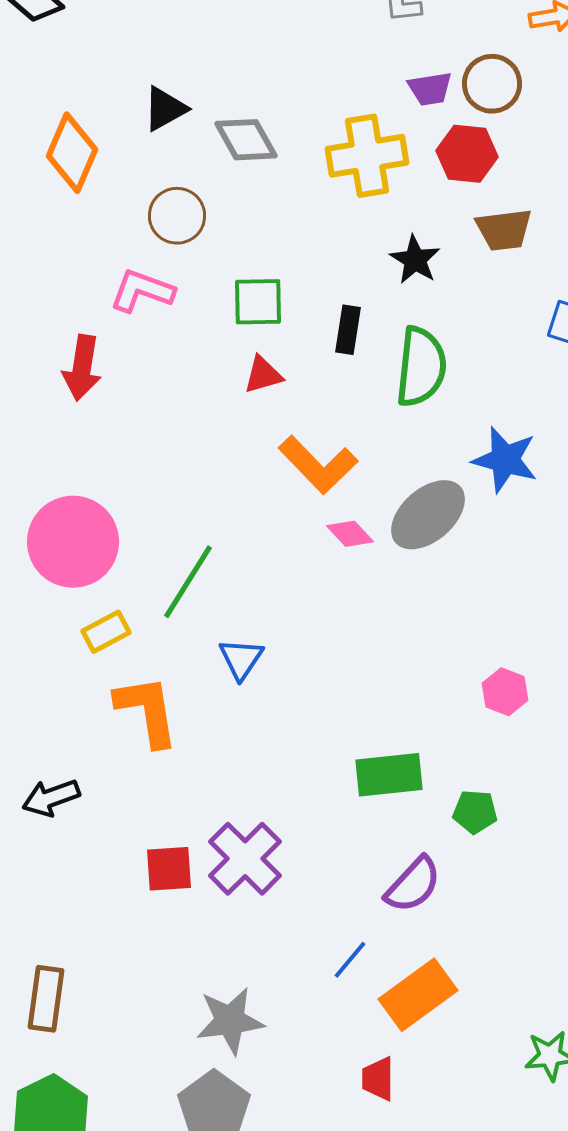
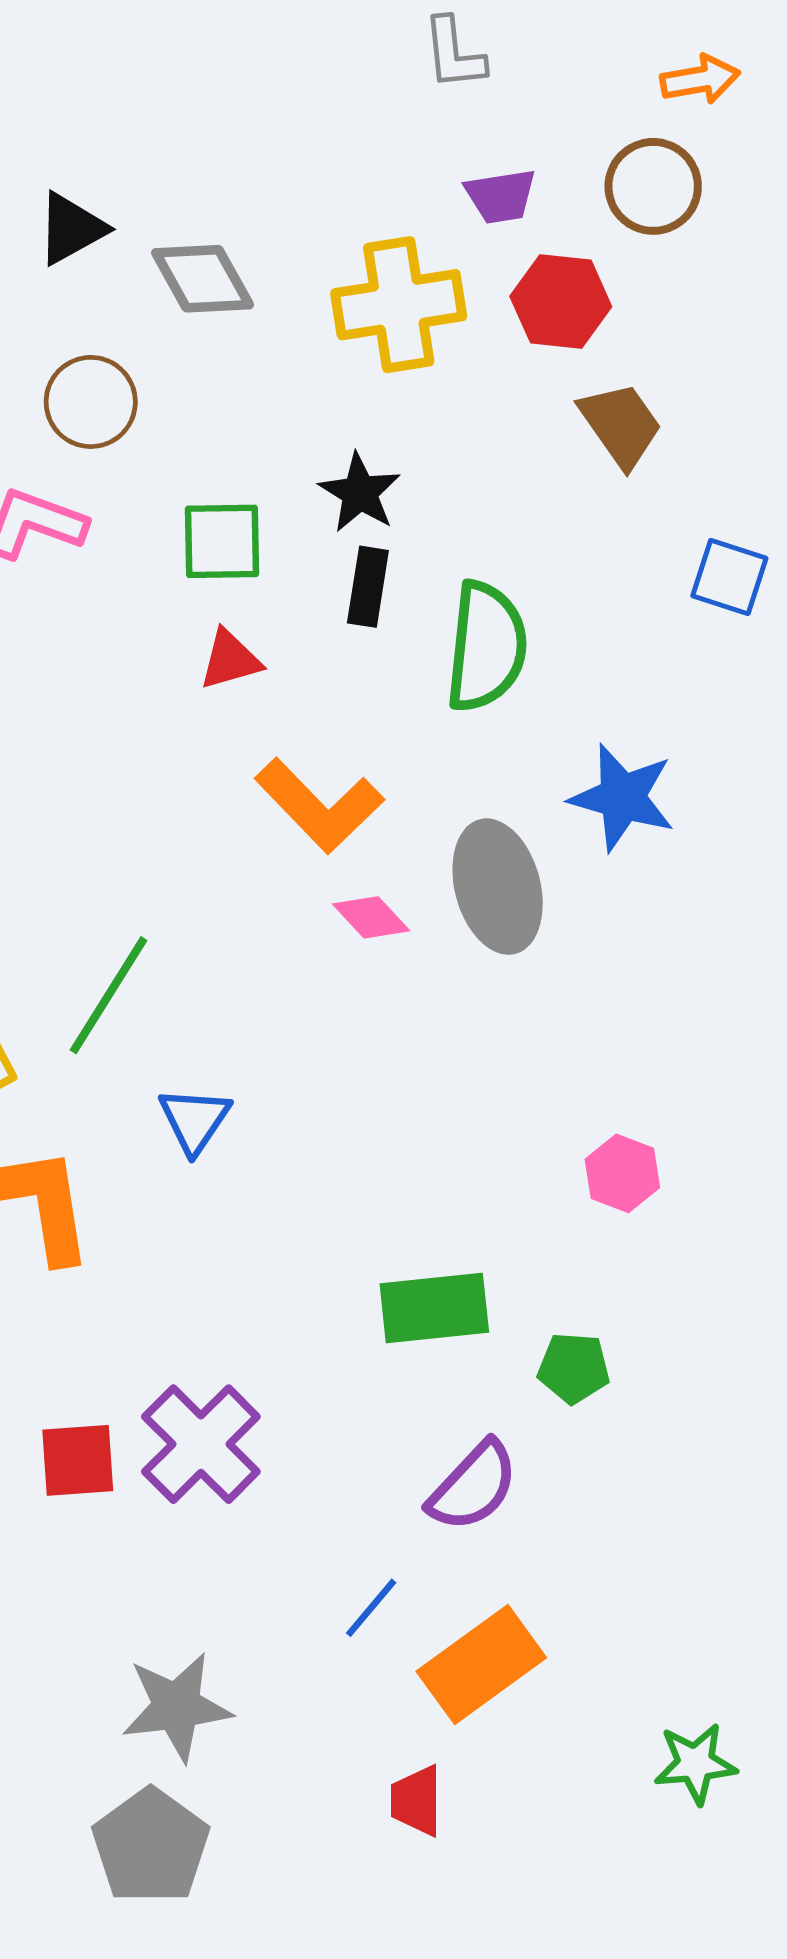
brown circle: (492, 84) -> (653, 186), moved
brown trapezoid: (504, 230) -> (621, 425), turned -118
black star: (415, 260) -> (360, 493), moved
gray ellipse: (428, 515) -> (498, 887), turned -64

